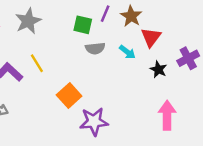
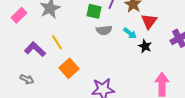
black star: (158, 69) -> (145, 46), moved
orange square: (69, 95) -> (69, 68), moved

